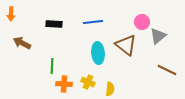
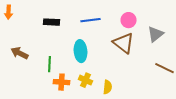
pink circle: (142, 22) -> (129, 20), moved
brown arrow: (22, 43) -> (20, 53), moved
cyan ellipse: (98, 53) -> (81, 51), moved

